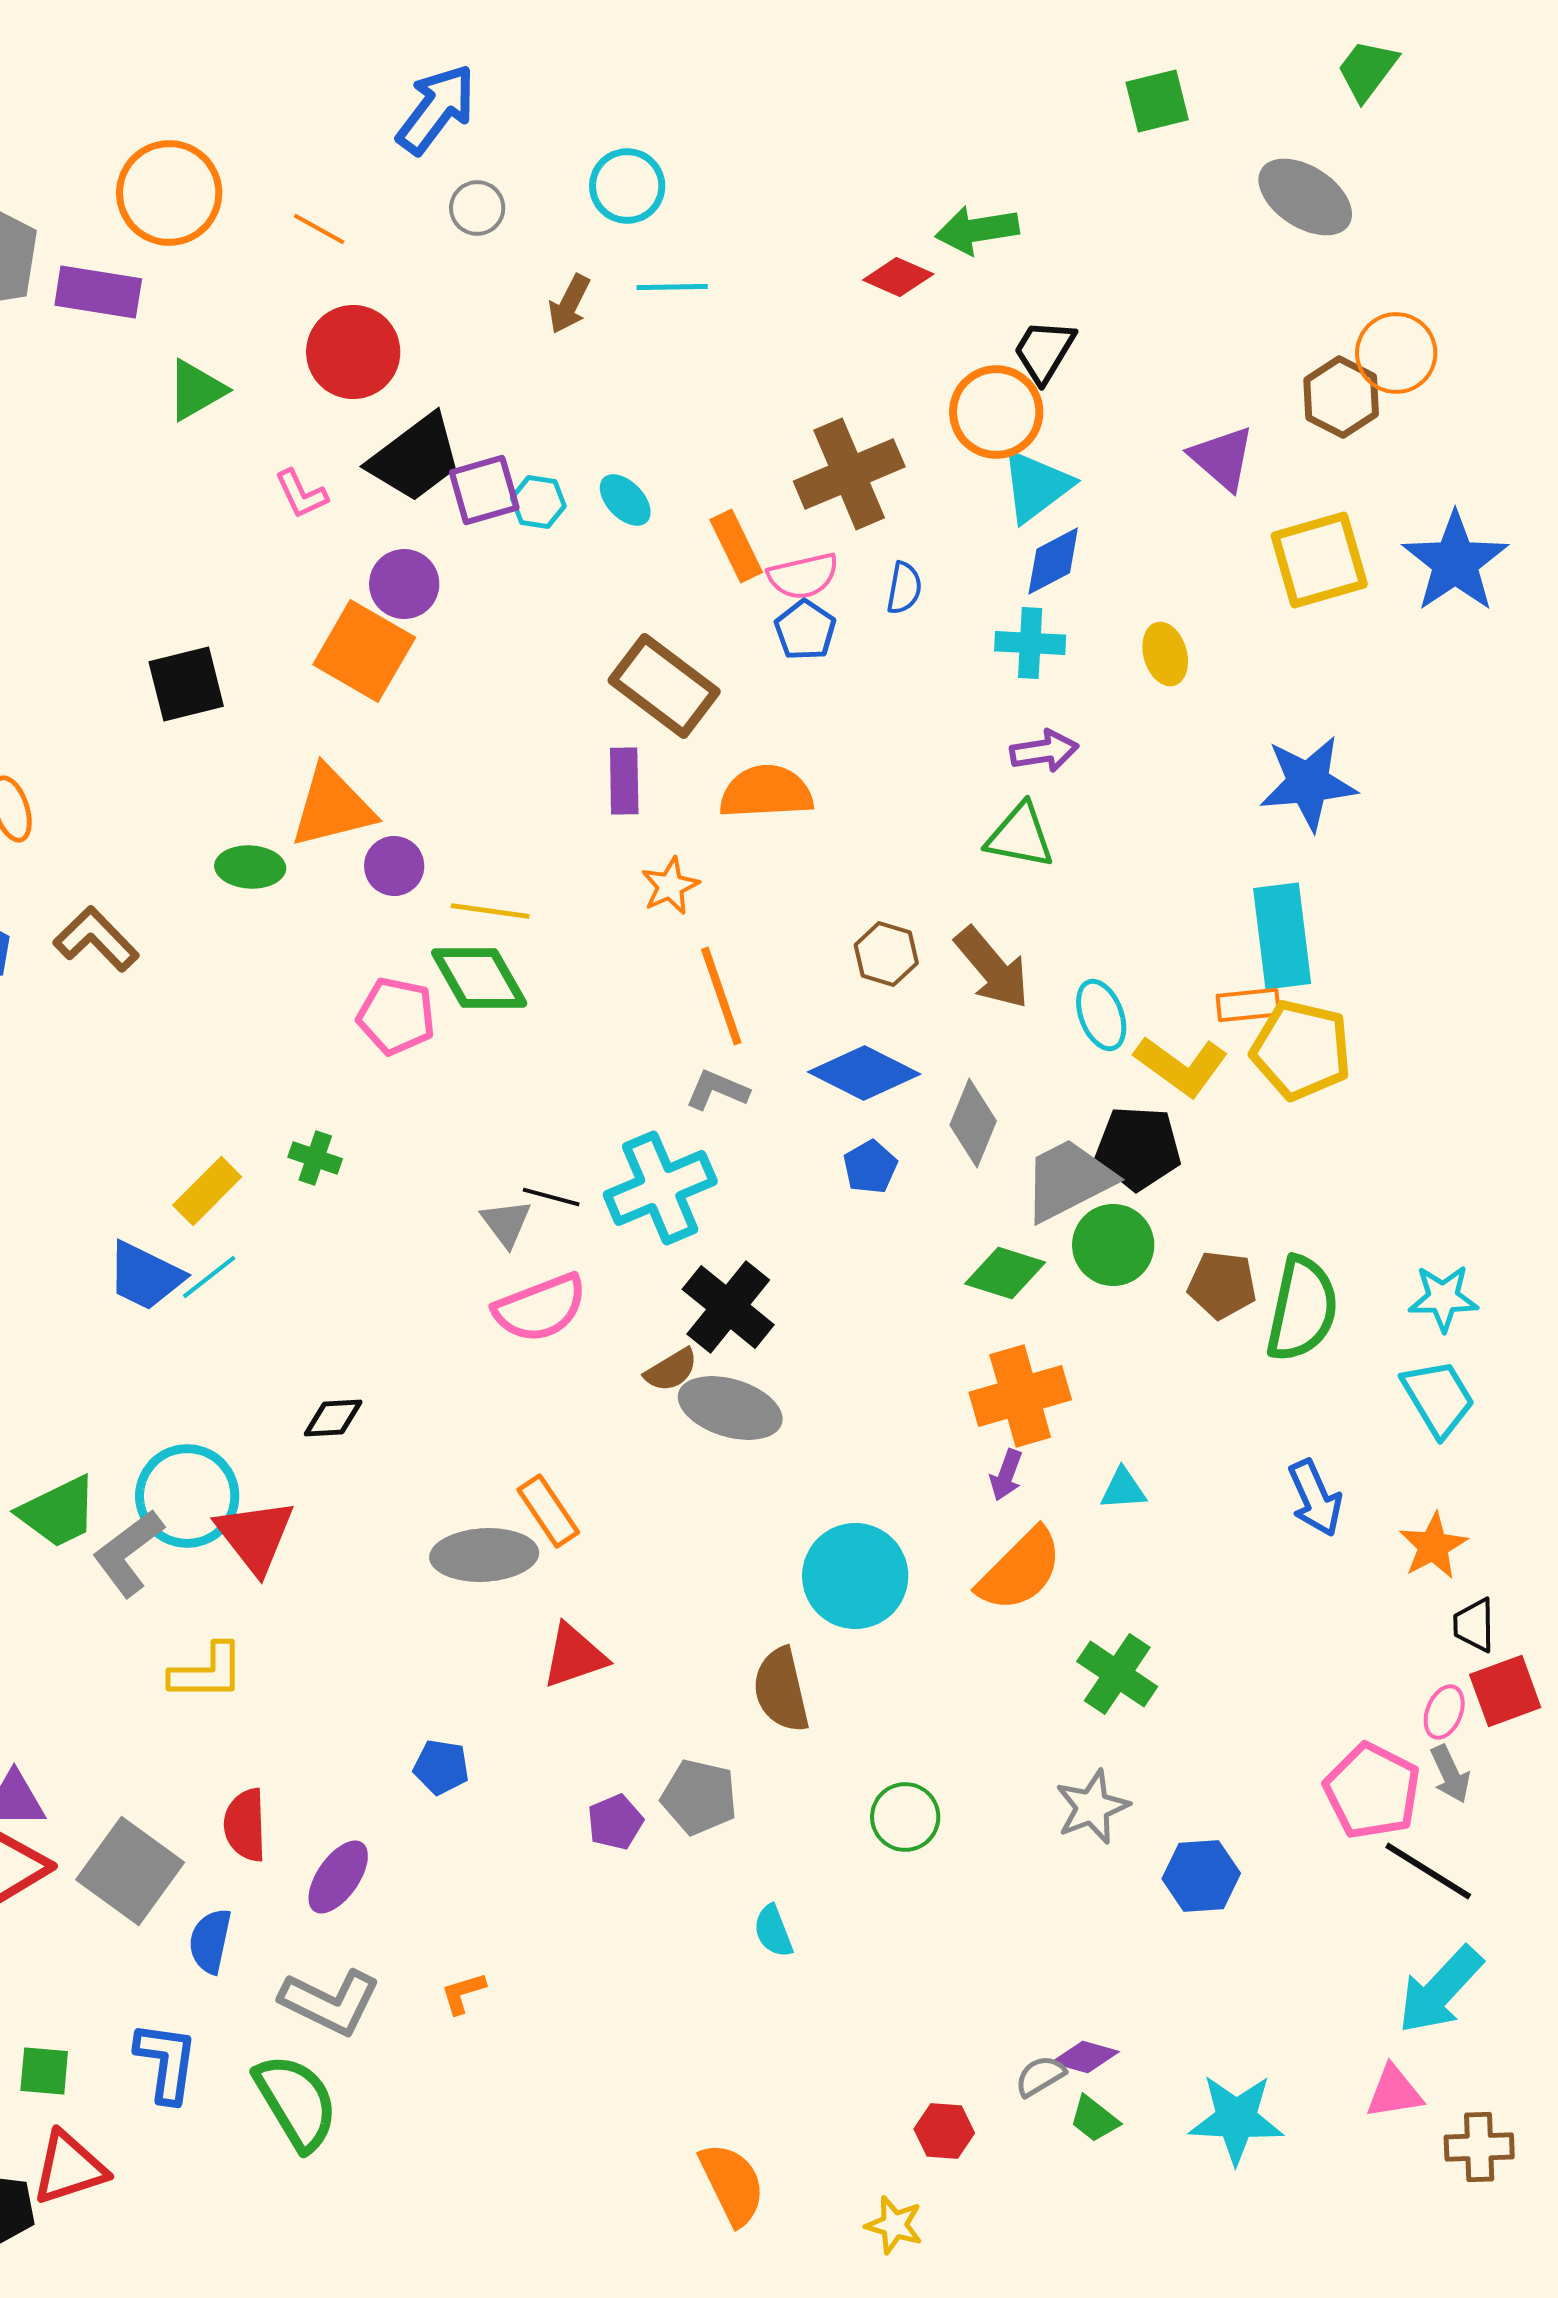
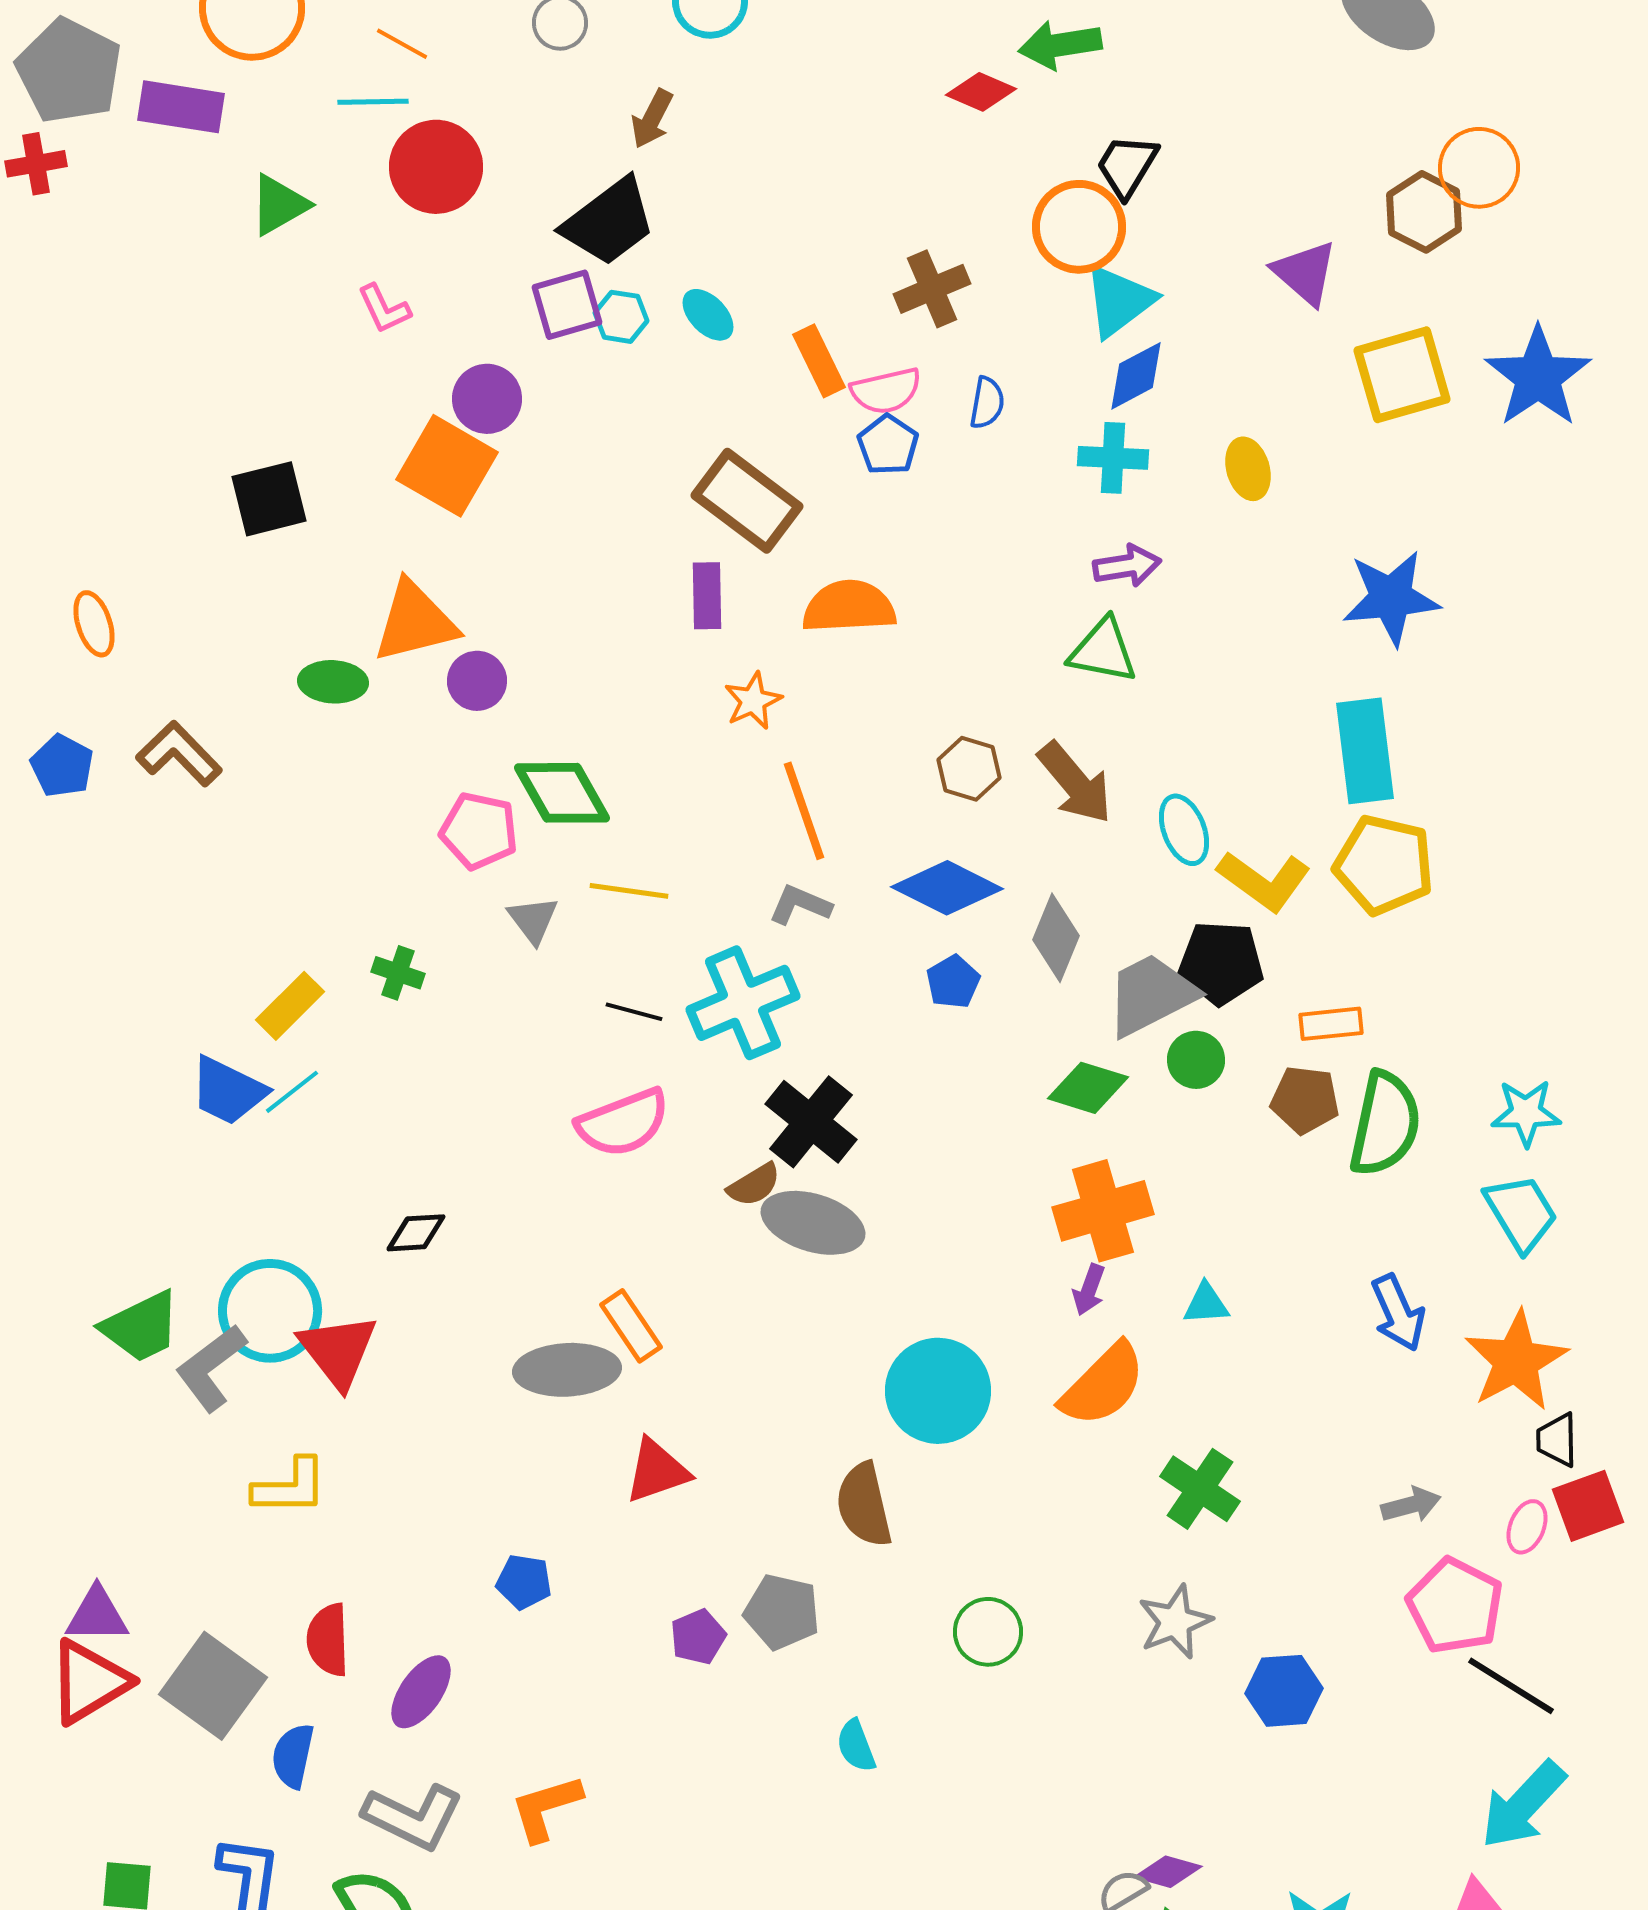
cyan line: (672, 287) -> (373, 102), moved
black trapezoid: (415, 458) -> (609, 222), moved
brown cross: (849, 474) -> (932, 289), size x0.7
yellow line: (490, 911) -> (629, 891), moved
orange rectangle: (1248, 1005) -> (1331, 1024), moved
gray triangle: (506, 1223) -> (533, 920), moved
green circle: (1113, 1245) -> (1196, 1060), size x0.7
orange star: (1433, 1546) -> (1516, 1361), size x1.5
gray arrow: (1450, 1774) -> (1411, 1505), moved, turned -80
orange L-shape: (463, 1993) -> (546, 1808), size x1.6

